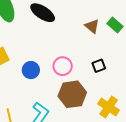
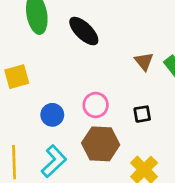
blue circle: (31, 70) -> (52, 115), moved

